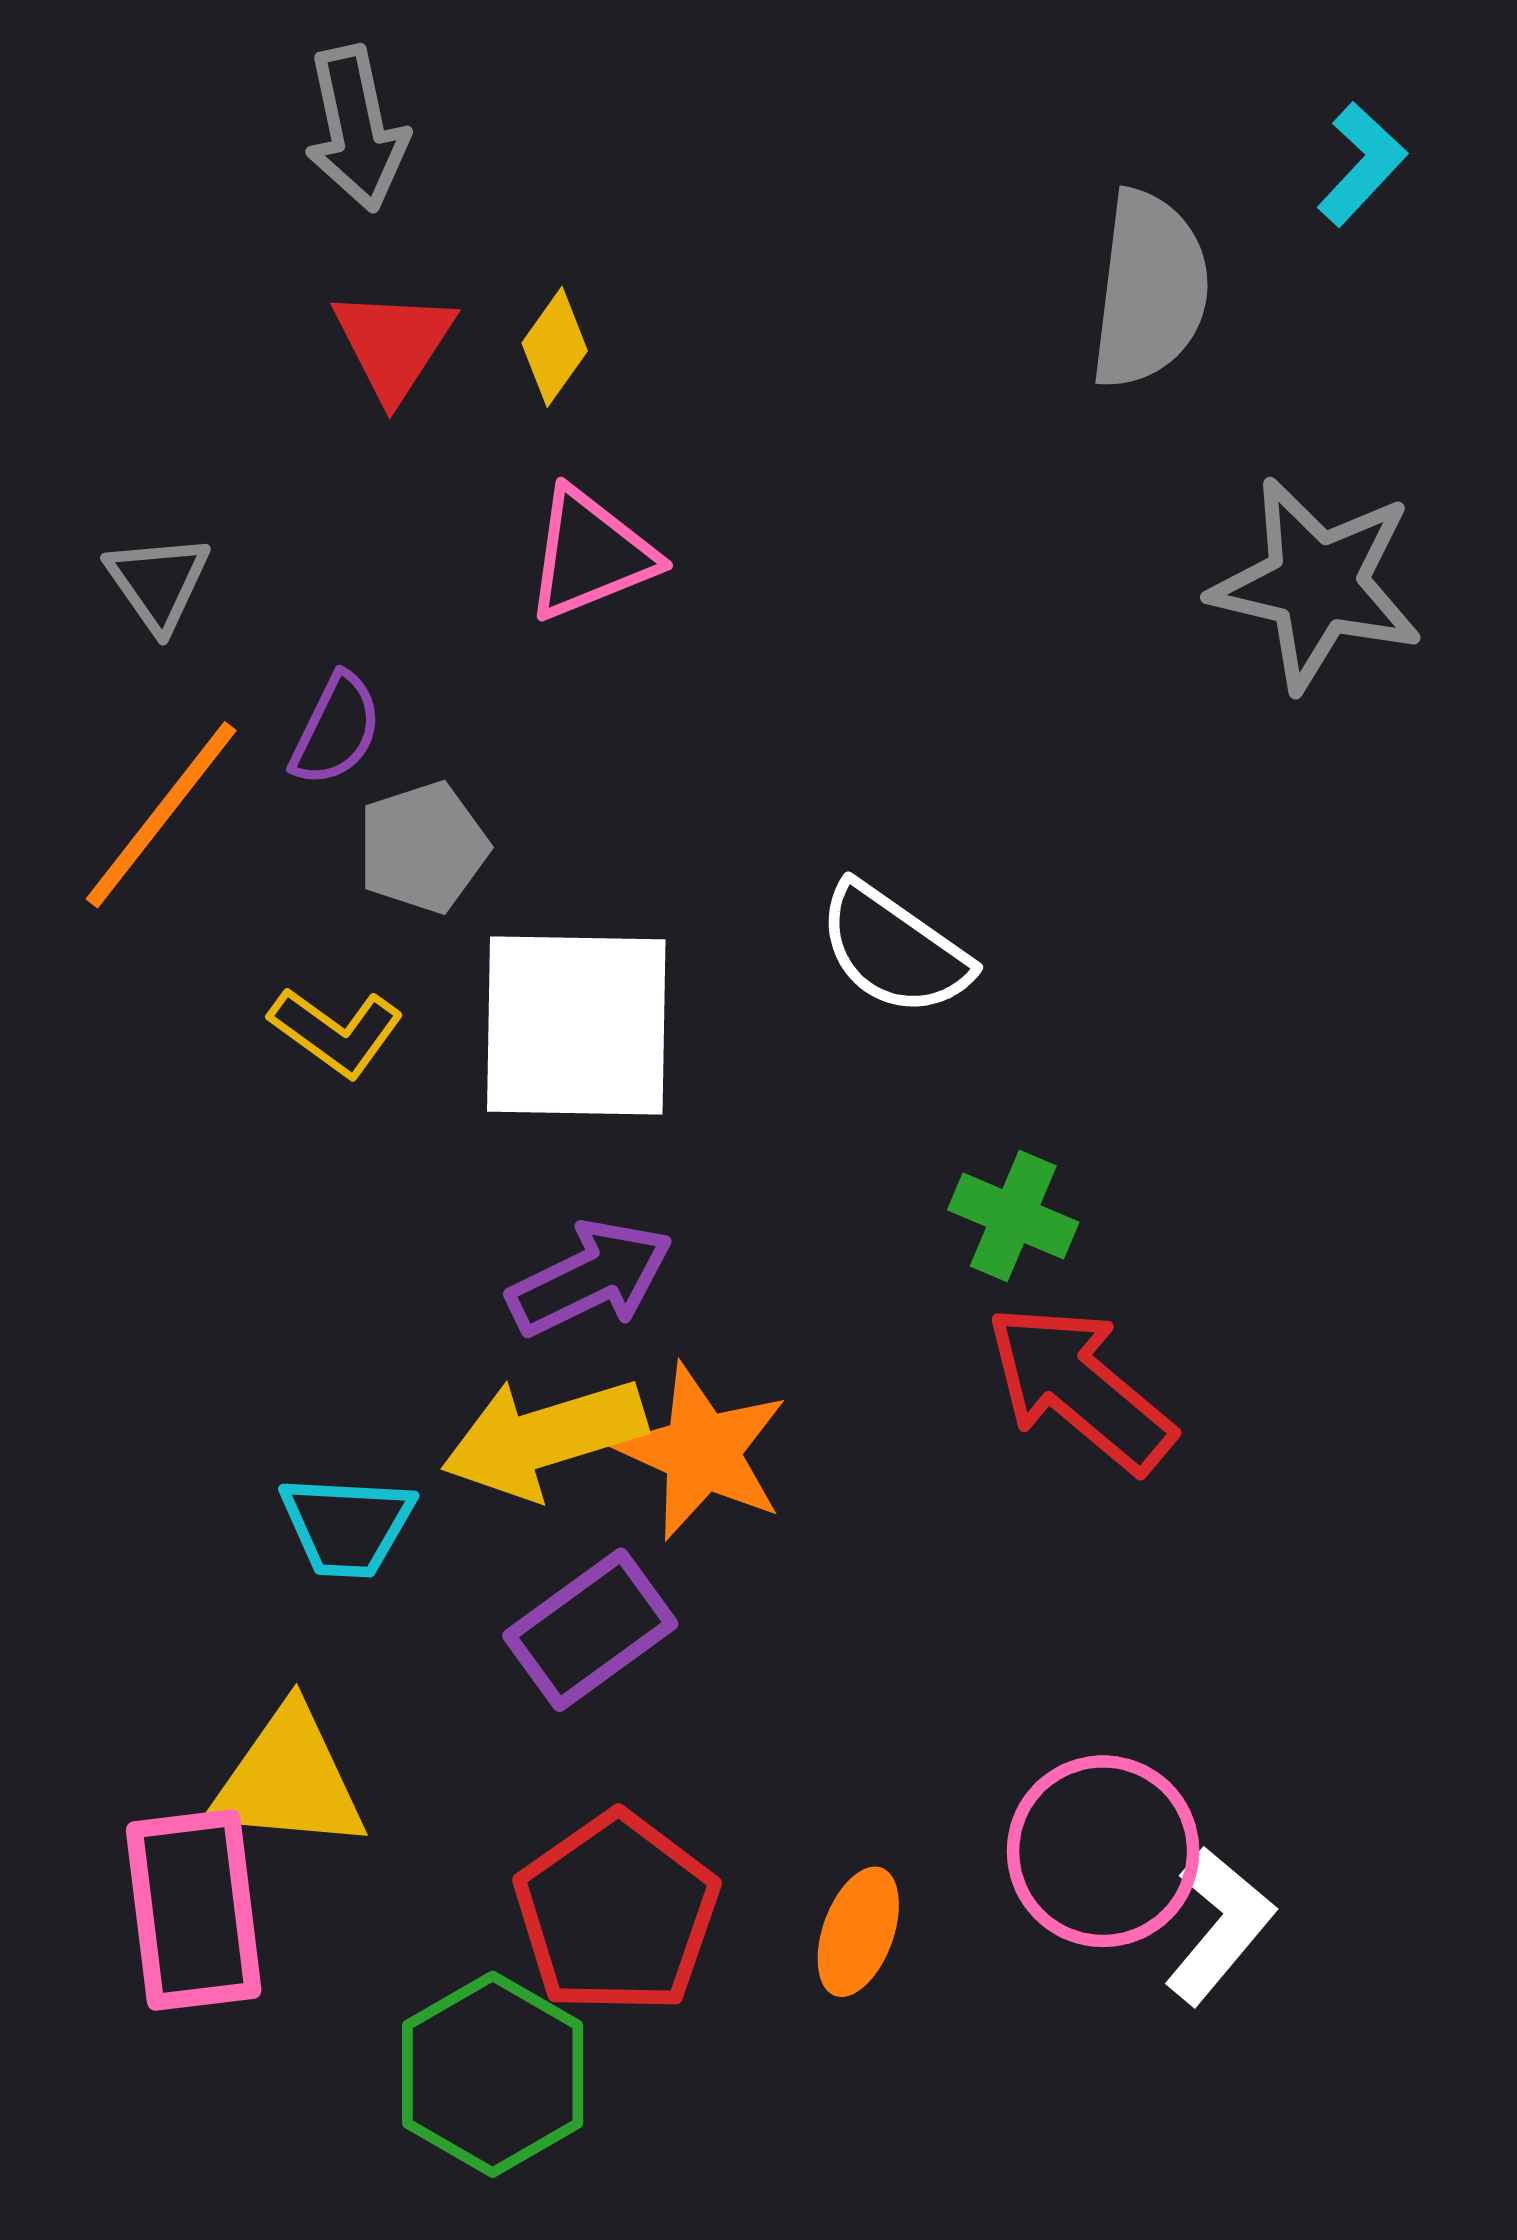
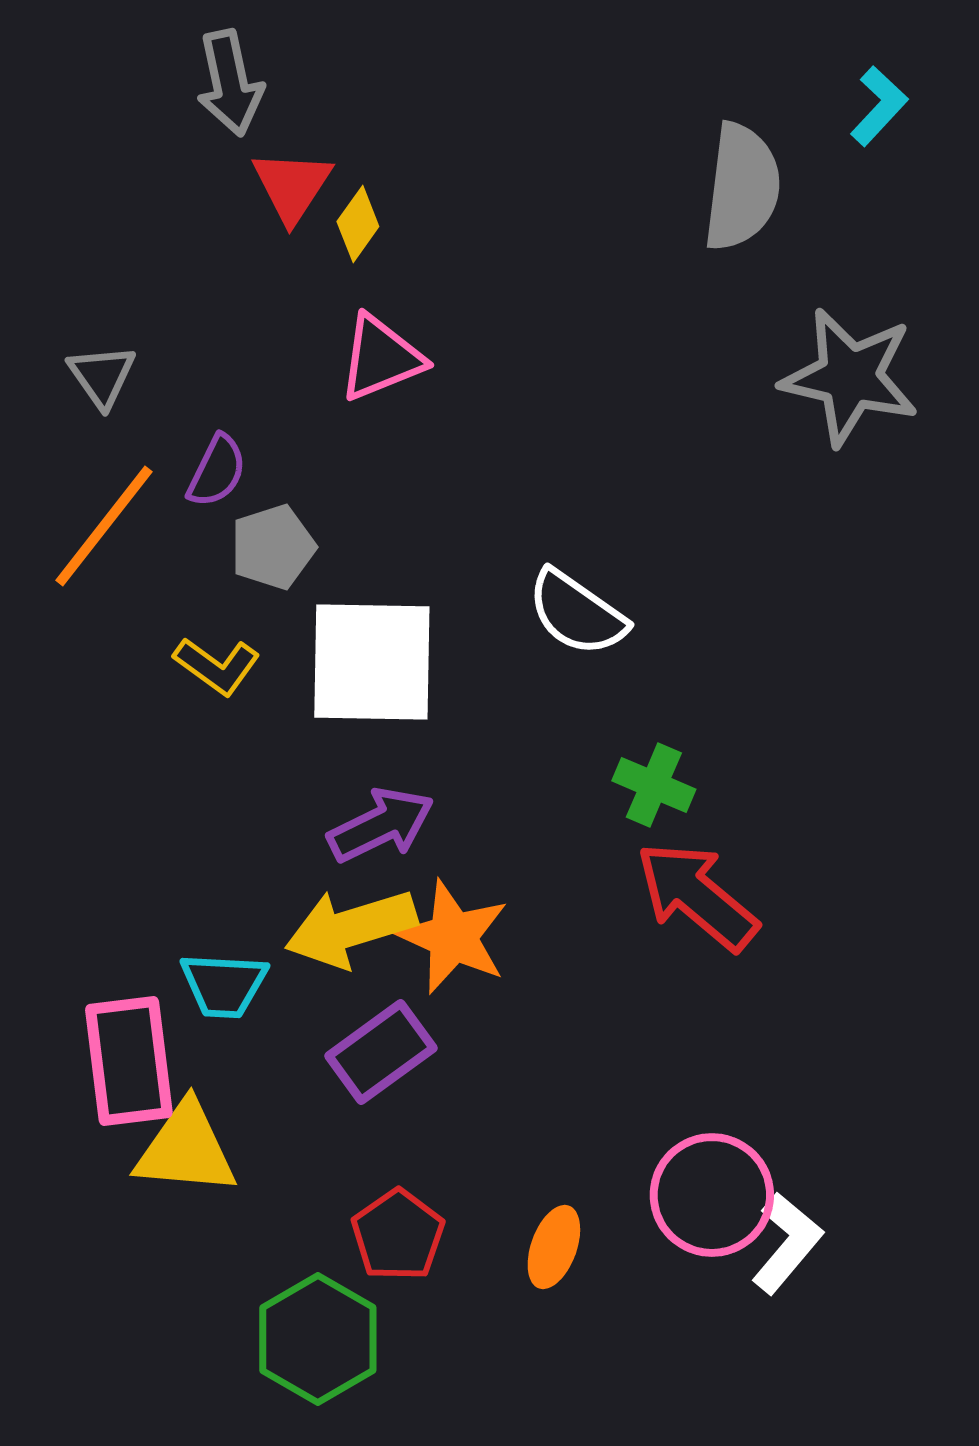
red triangle: (393, 344) -> (292, 186), moved
pink rectangle: (194, 1910) -> (129, 1061), moved
red pentagon: (617, 1913) -> (398, 1235), size x0.7

